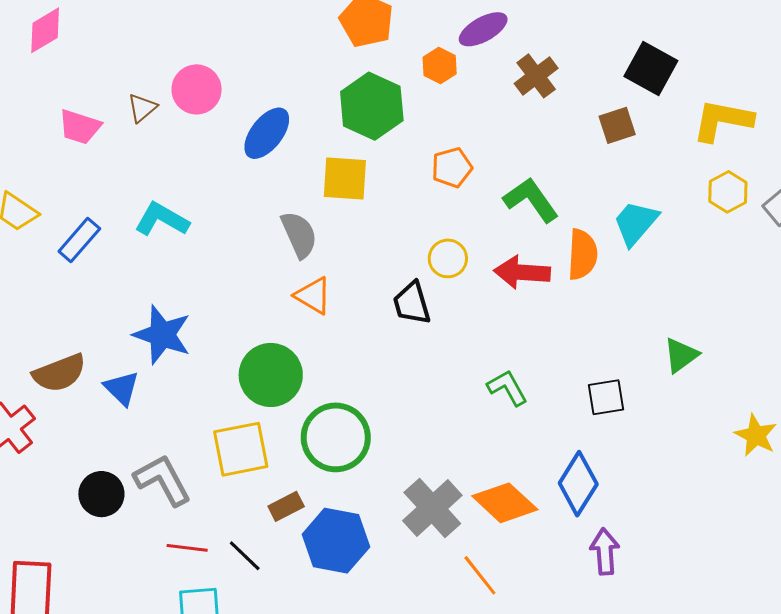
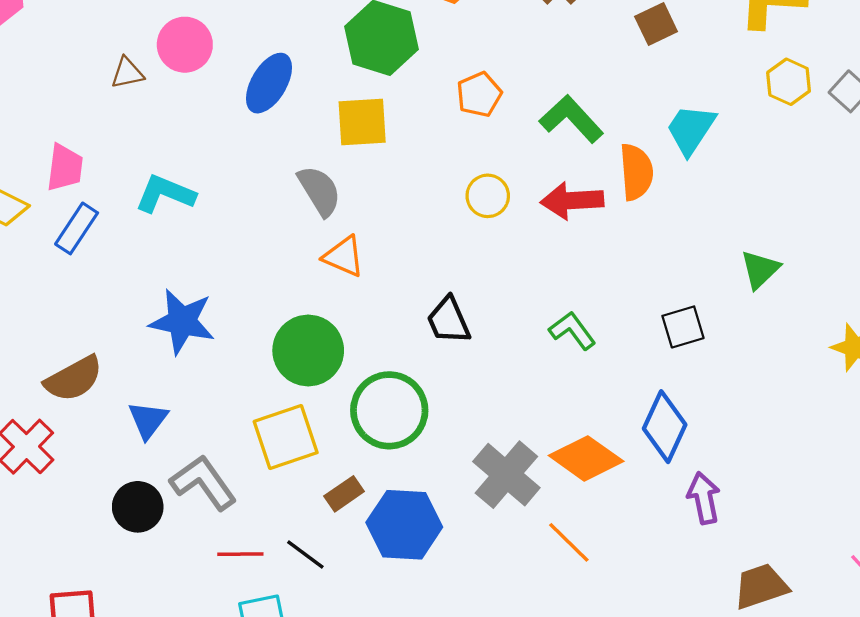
brown triangle: (142, 108) -> (127, 73), turned 36
pink trapezoid: (80, 127) -> (65, 168), moved, turned -93
black trapezoid: (412, 303) -> (449, 320), moved
blue triangle: (122, 388) -> (148, 420), moved, turned 30

